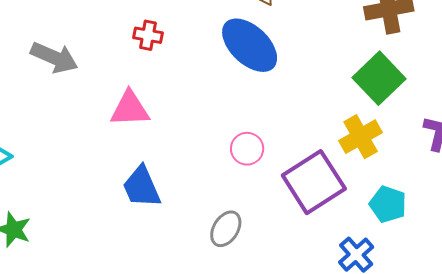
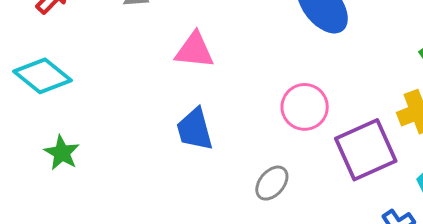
pink circle: (247, 149) -> (305, 107), size x1.4

